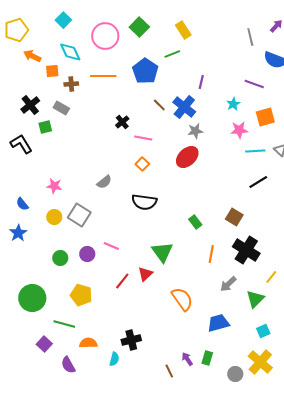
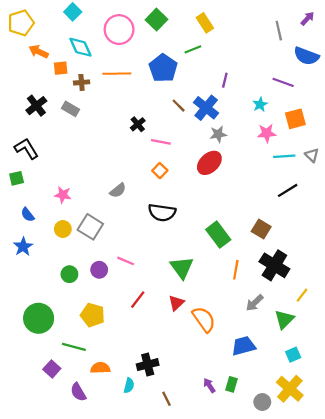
green square: (45, 127) -> (17, 178), moved
green rectangle: (195, 222) -> (218, 235), size x1.6
red triangle: (145, 274) -> (176, 303), moved
brown line: (169, 371) -> (166, 399), moved

